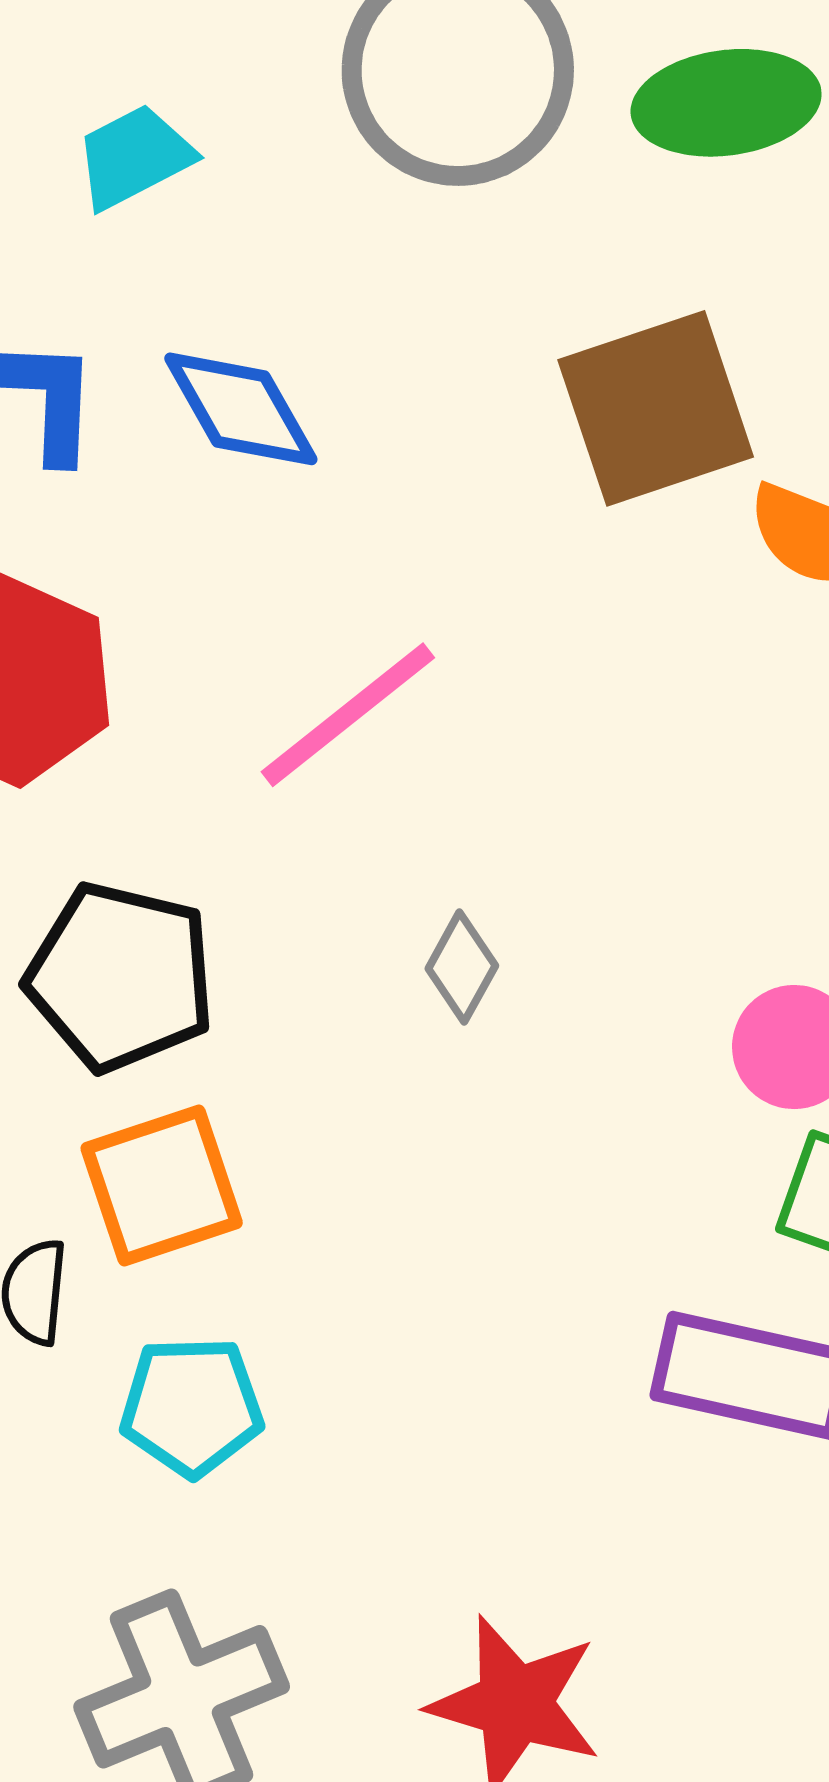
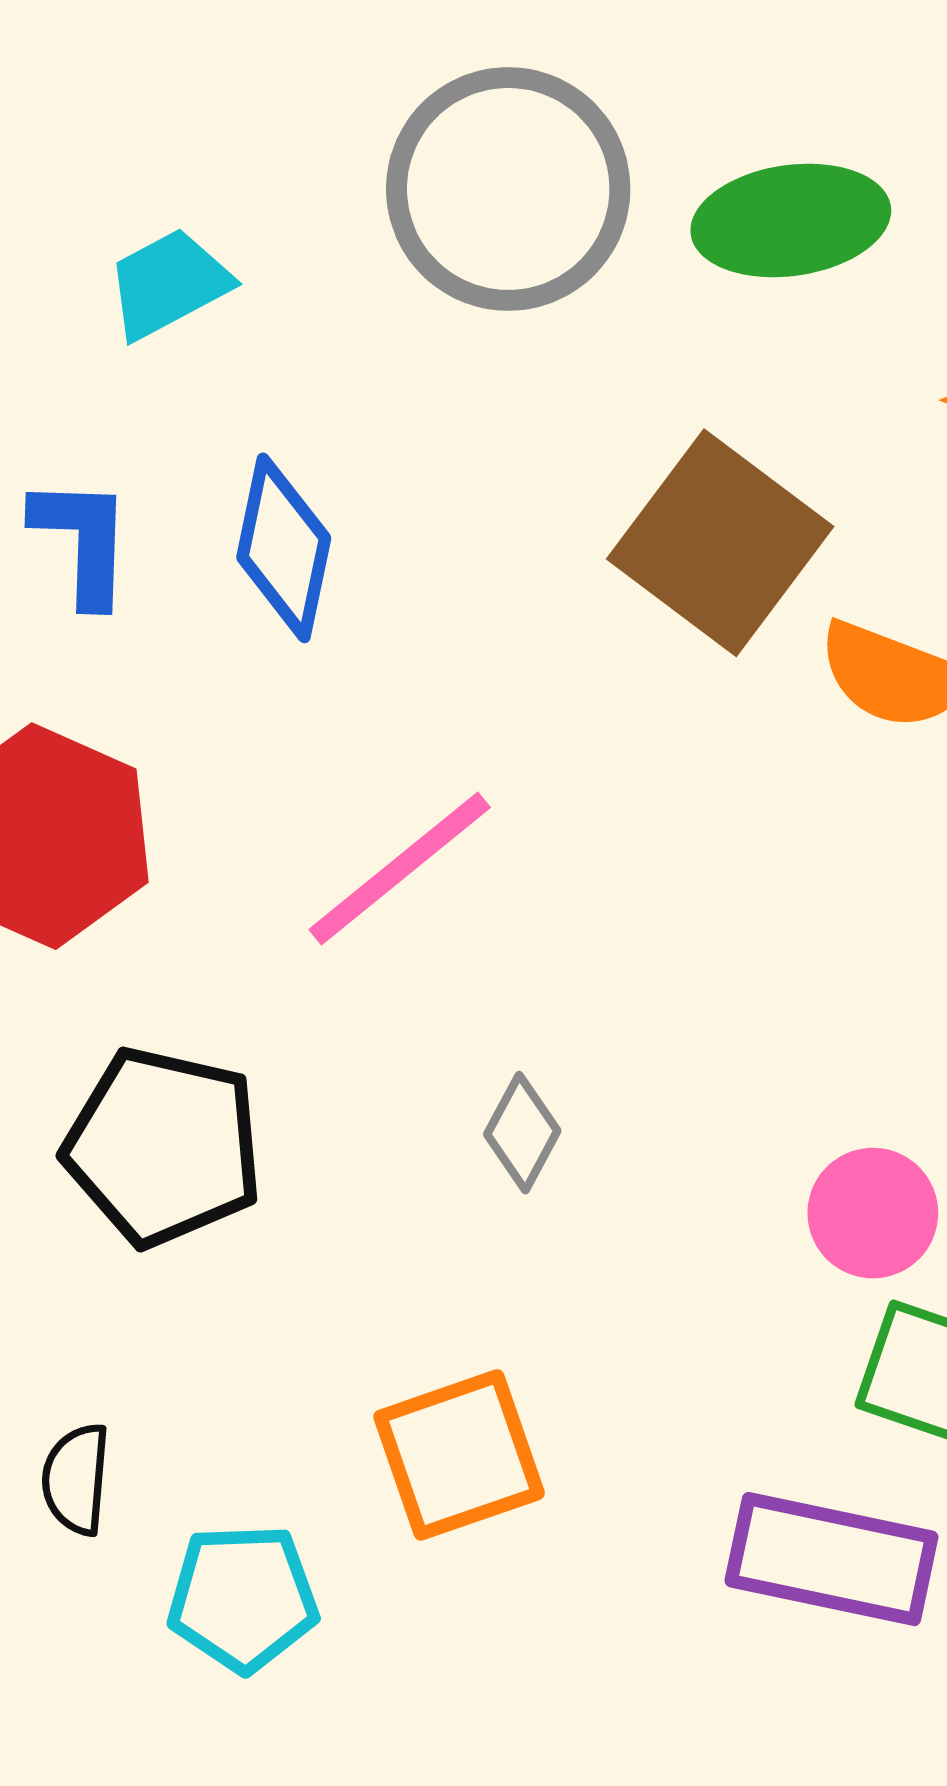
brown square: (656, 408) -> (720, 543), turned -34
blue diamond: (241, 409) -> (284, 548), turned 42
orange square: (162, 1186) -> (459, 1455), moved

